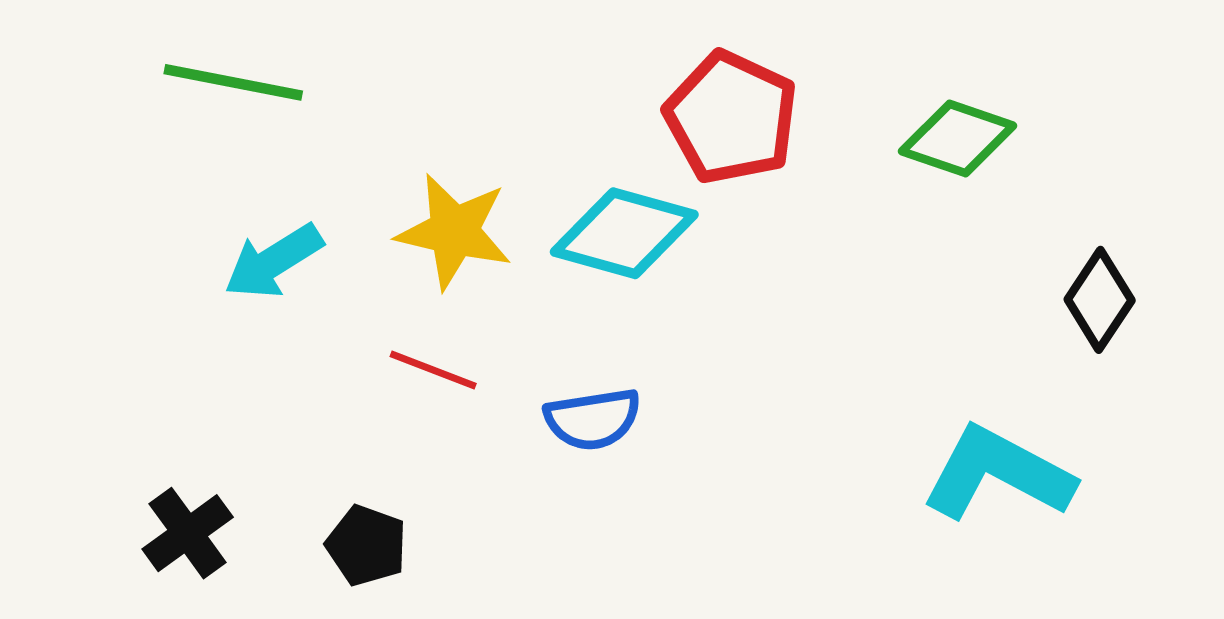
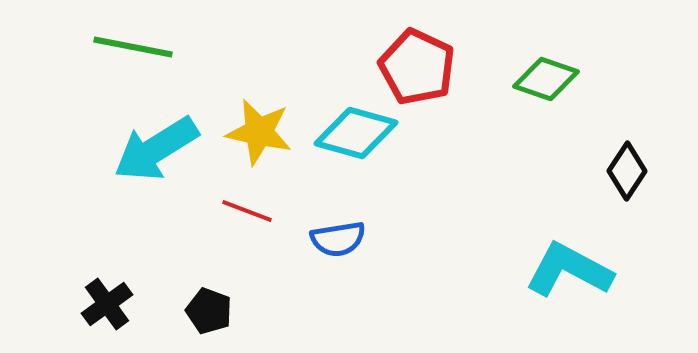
cyan arrow: (273, 261) -> (156, 149), size x1.5

